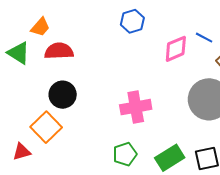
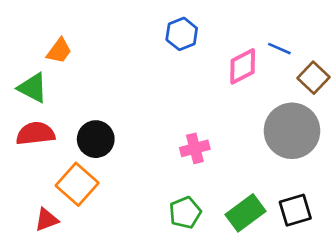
red semicircle: (59, 51) -> (35, 133), moved
pink cross: (136, 107) -> (195, 148), size x0.7

